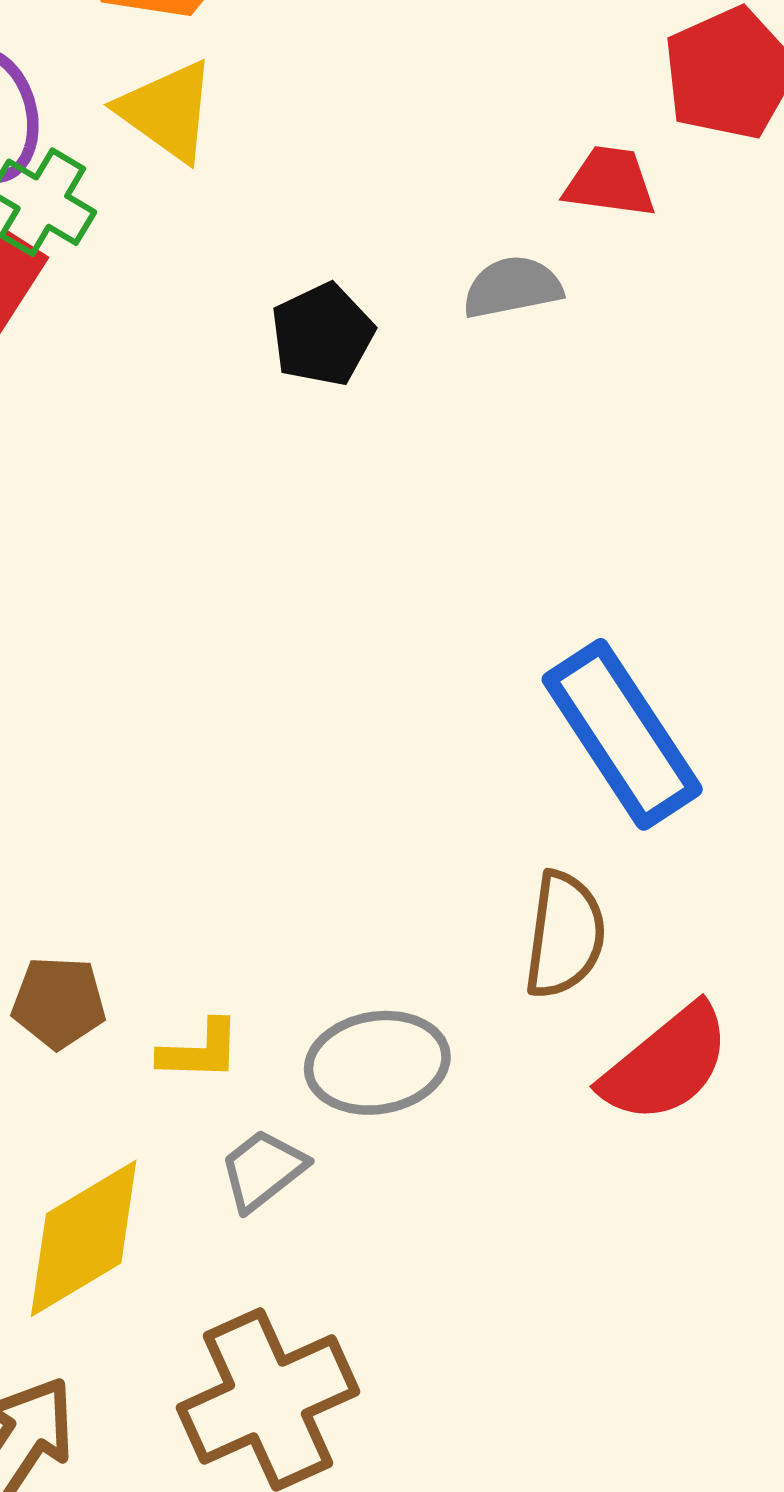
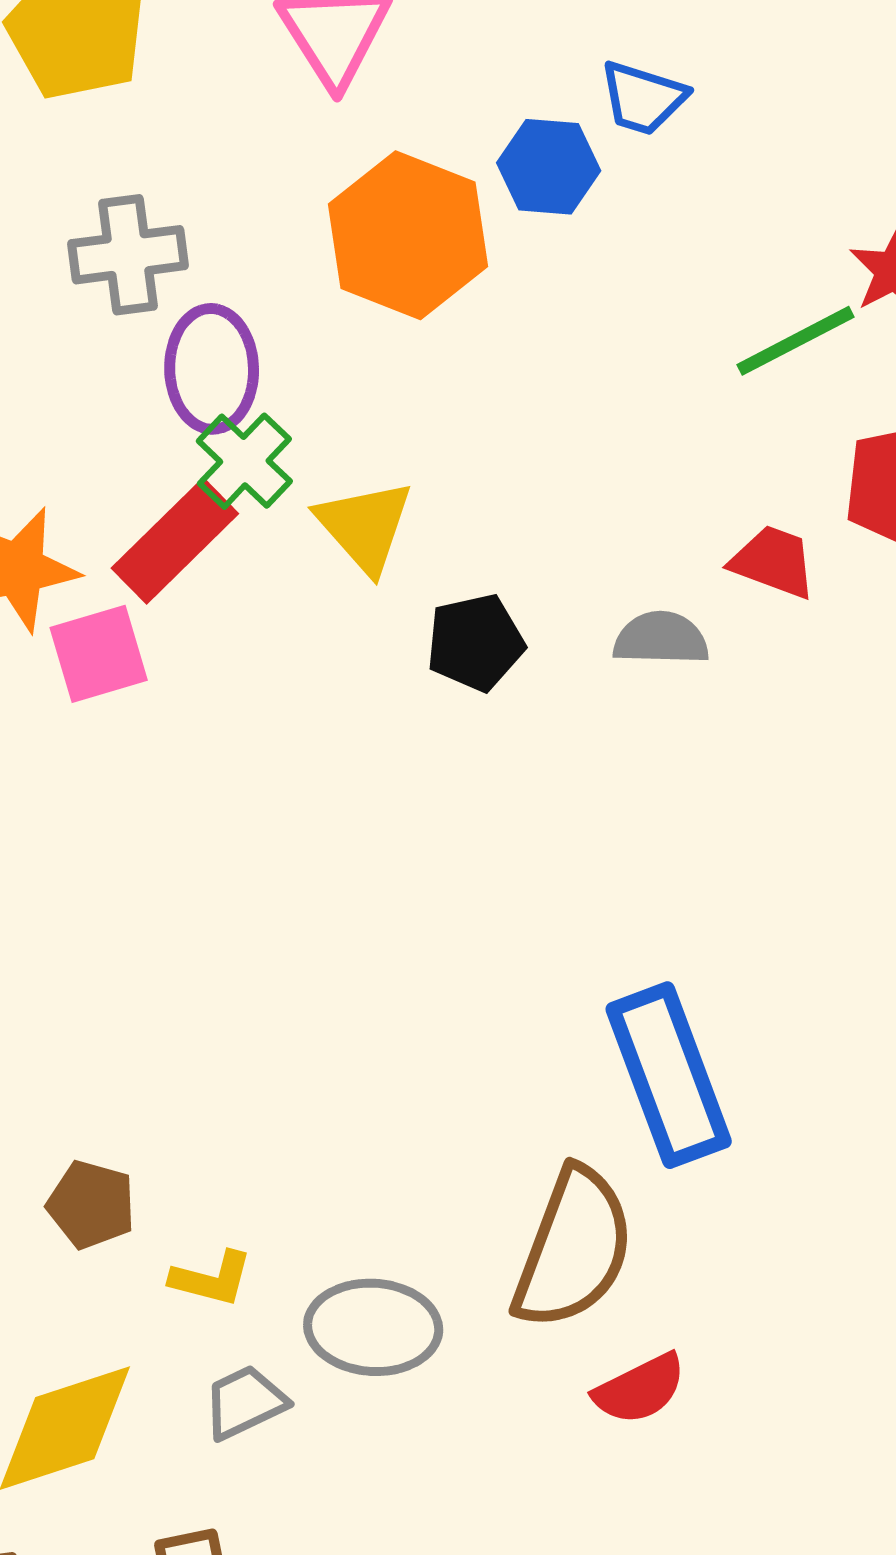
yellow triangle: (167, 111) -> (365, 526), moved
brown semicircle: (565, 935) -> (573, 1248), size x1.4
red semicircle: (666, 1064) -> (640, 1389), size x0.7

